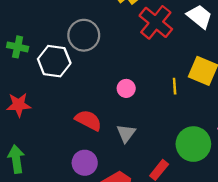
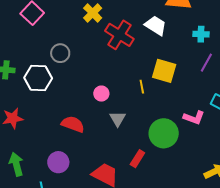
gray circle: (84, 35) -> (60, 53), size x0.7
gray triangle: (126, 133) -> (118, 119), moved
purple circle: (85, 163) -> (58, 162), moved

